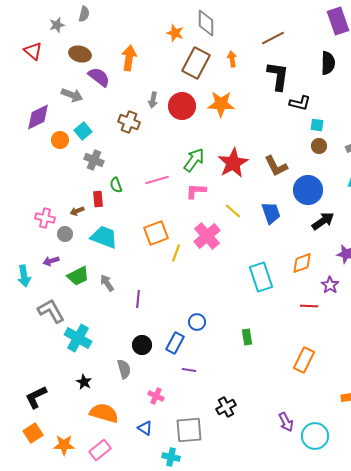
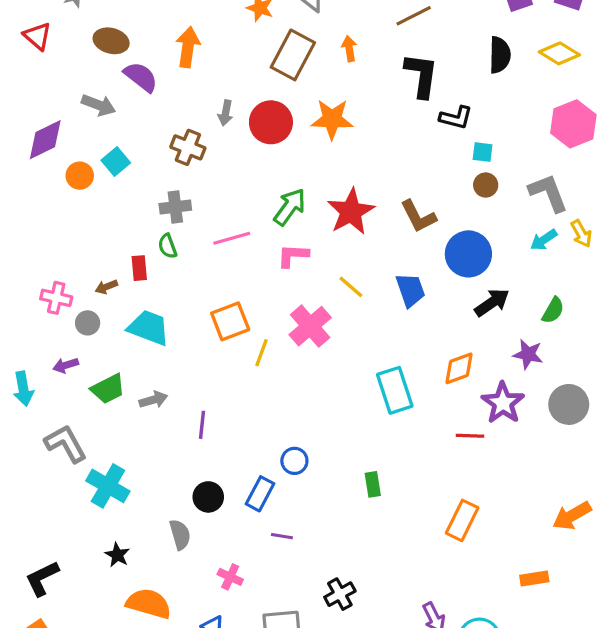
gray cross: (94, 160) -> (175, 207), moved, turned -30
gray arrow: (107, 283) -> (153, 400), turned 108
purple star: (330, 285) -> (503, 403), size x1.5

